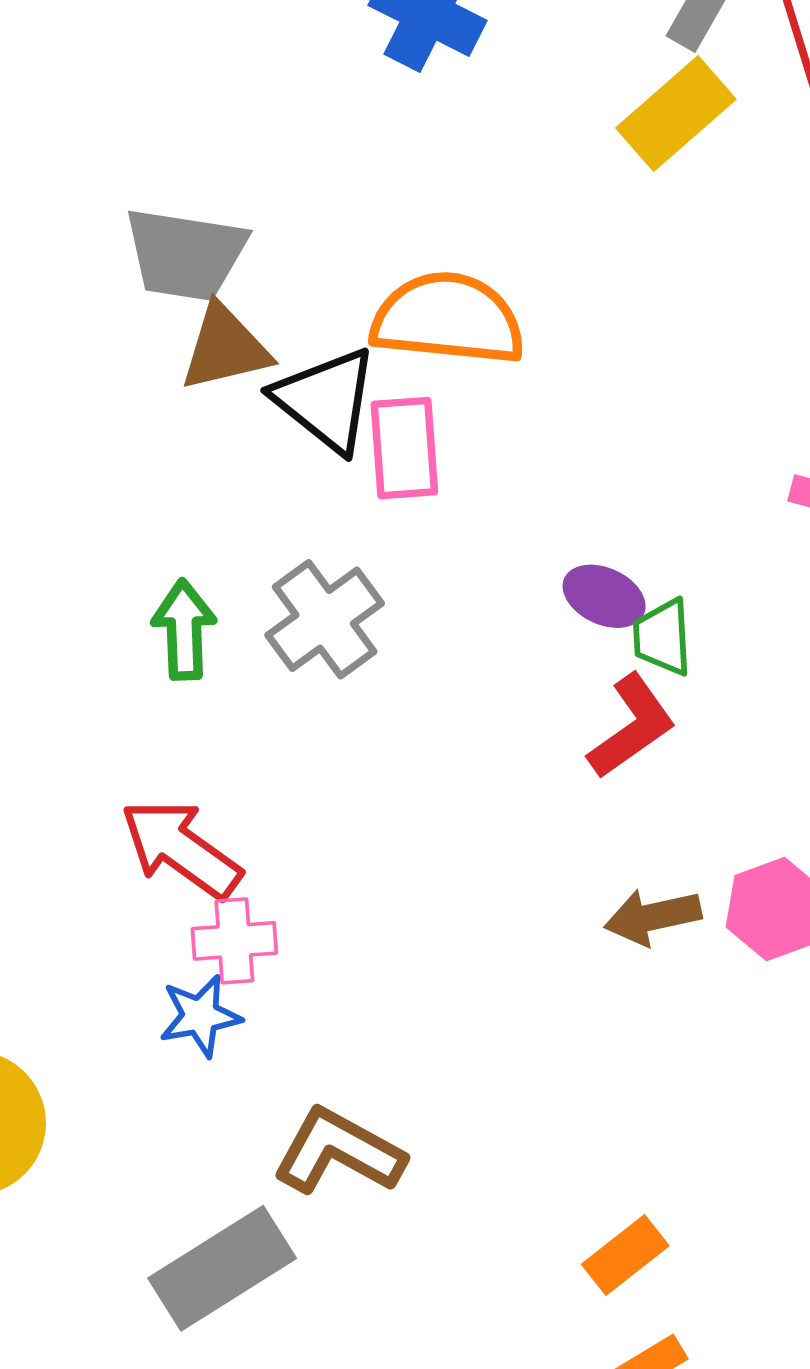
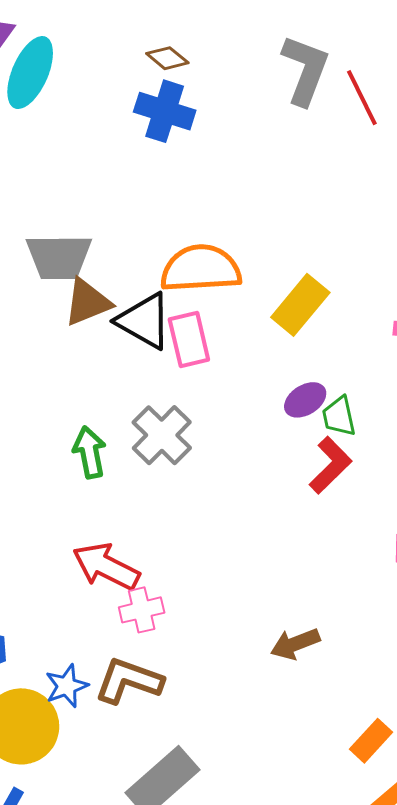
yellow rectangle: (676, 114) -> (300, 305), moved
purple ellipse: (604, 596) -> (305, 400), turned -48
brown arrow: (653, 917) -> (295, 644), moved
blue star: (200, 1016) -> (67, 686), moved
brown L-shape: (339, 1152) -> (129, 681), moved

